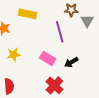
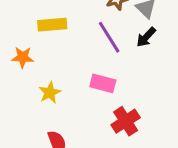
black arrow: (71, 62) -> (146, 37), moved
red cross: (54, 85) -> (126, 121), turned 30

